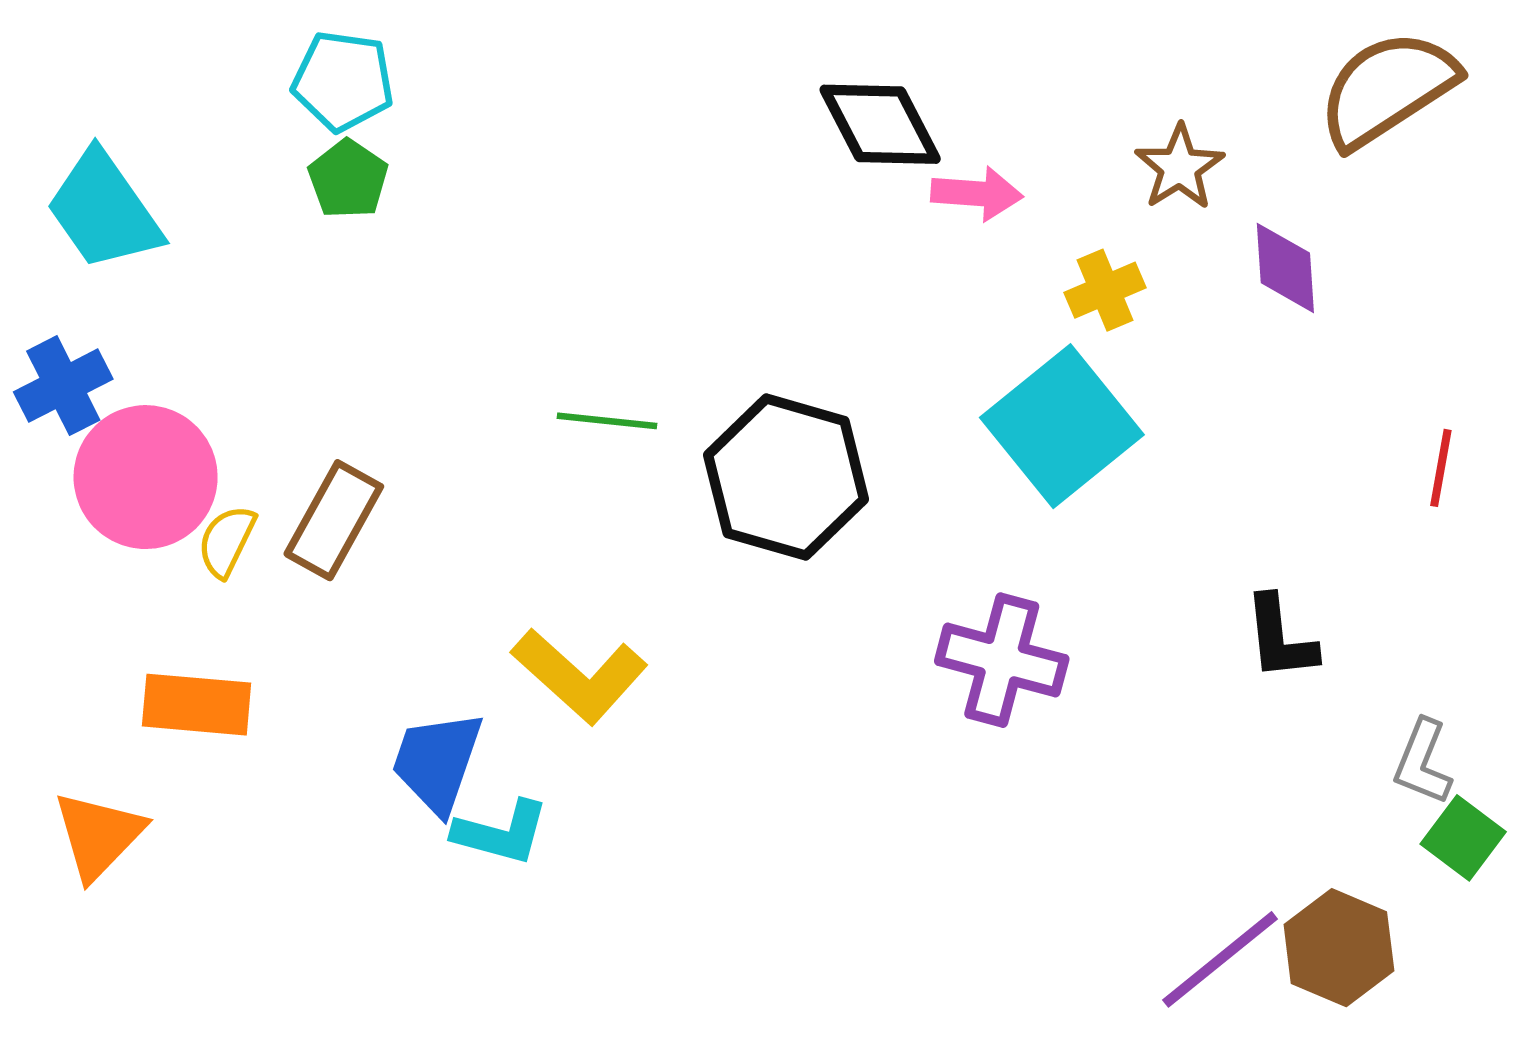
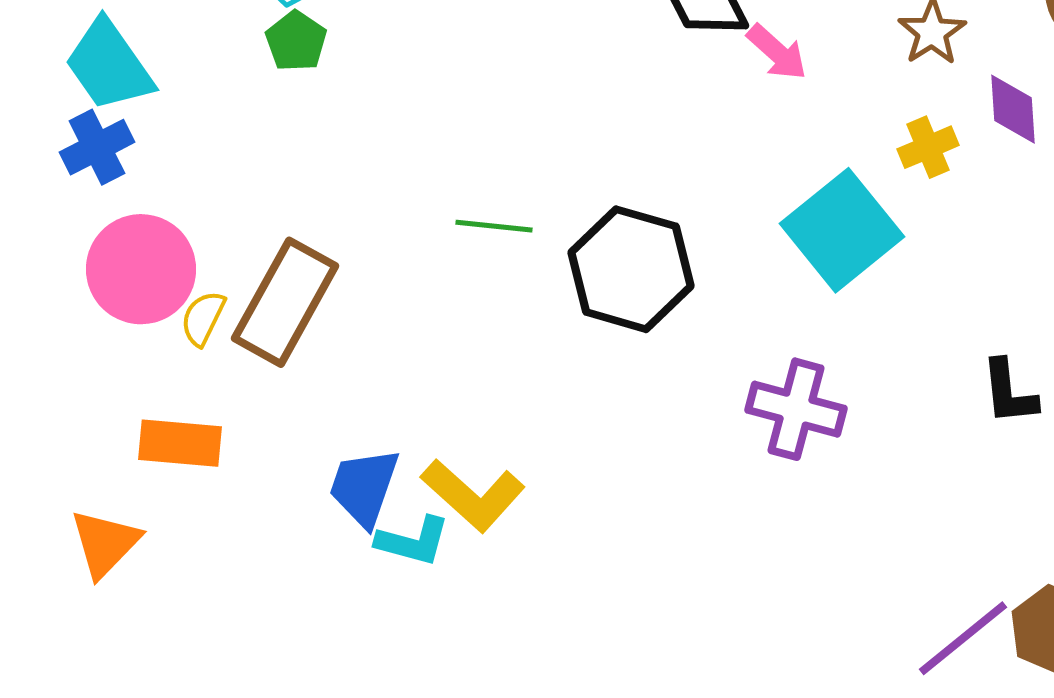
pink arrow: (977, 193) -> (777, 52), turned 38
yellow cross: (1105, 290) -> (928, 147), moved
blue cross: (63, 386) -> (97, 147), moved
brown rectangle: (334, 520) -> (285, 302), size x1.4
yellow L-shape: (580, 676) -> (473, 495), moved

